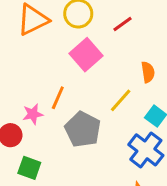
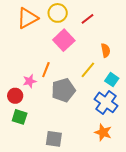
gray pentagon: (83, 129) -> (63, 90), turned 30
green square: (29, 168) -> (20, 117), moved

